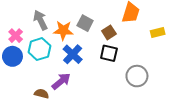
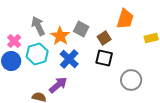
orange star: (63, 30) -> (60, 36), turned 30

